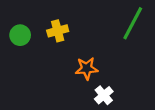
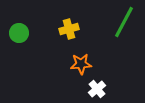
yellow cross: (58, 31) -> (69, 29), moved

